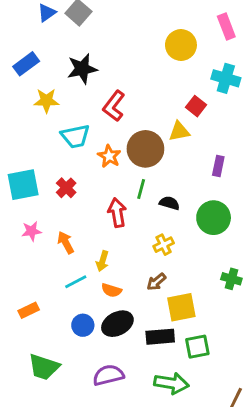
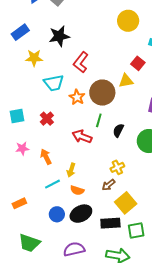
cyan square: (23, 185) -> (17, 116), size x0.7
black semicircle: (169, 203) -> (118, 130), turned -80
red arrow: (117, 213) -> (82, 136), turned -60
yellow cross: (164, 245) -> (117, 167), moved
yellow square: (181, 307) -> (126, 203), turned -30

